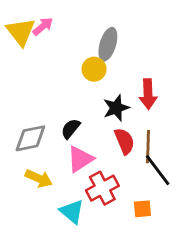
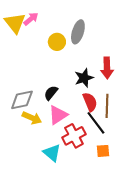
yellow circle: (94, 69) -> (57, 42), moved
black line: (158, 170) -> (96, 123), moved
yellow arrow: (39, 178) -> (32, 118), moved

